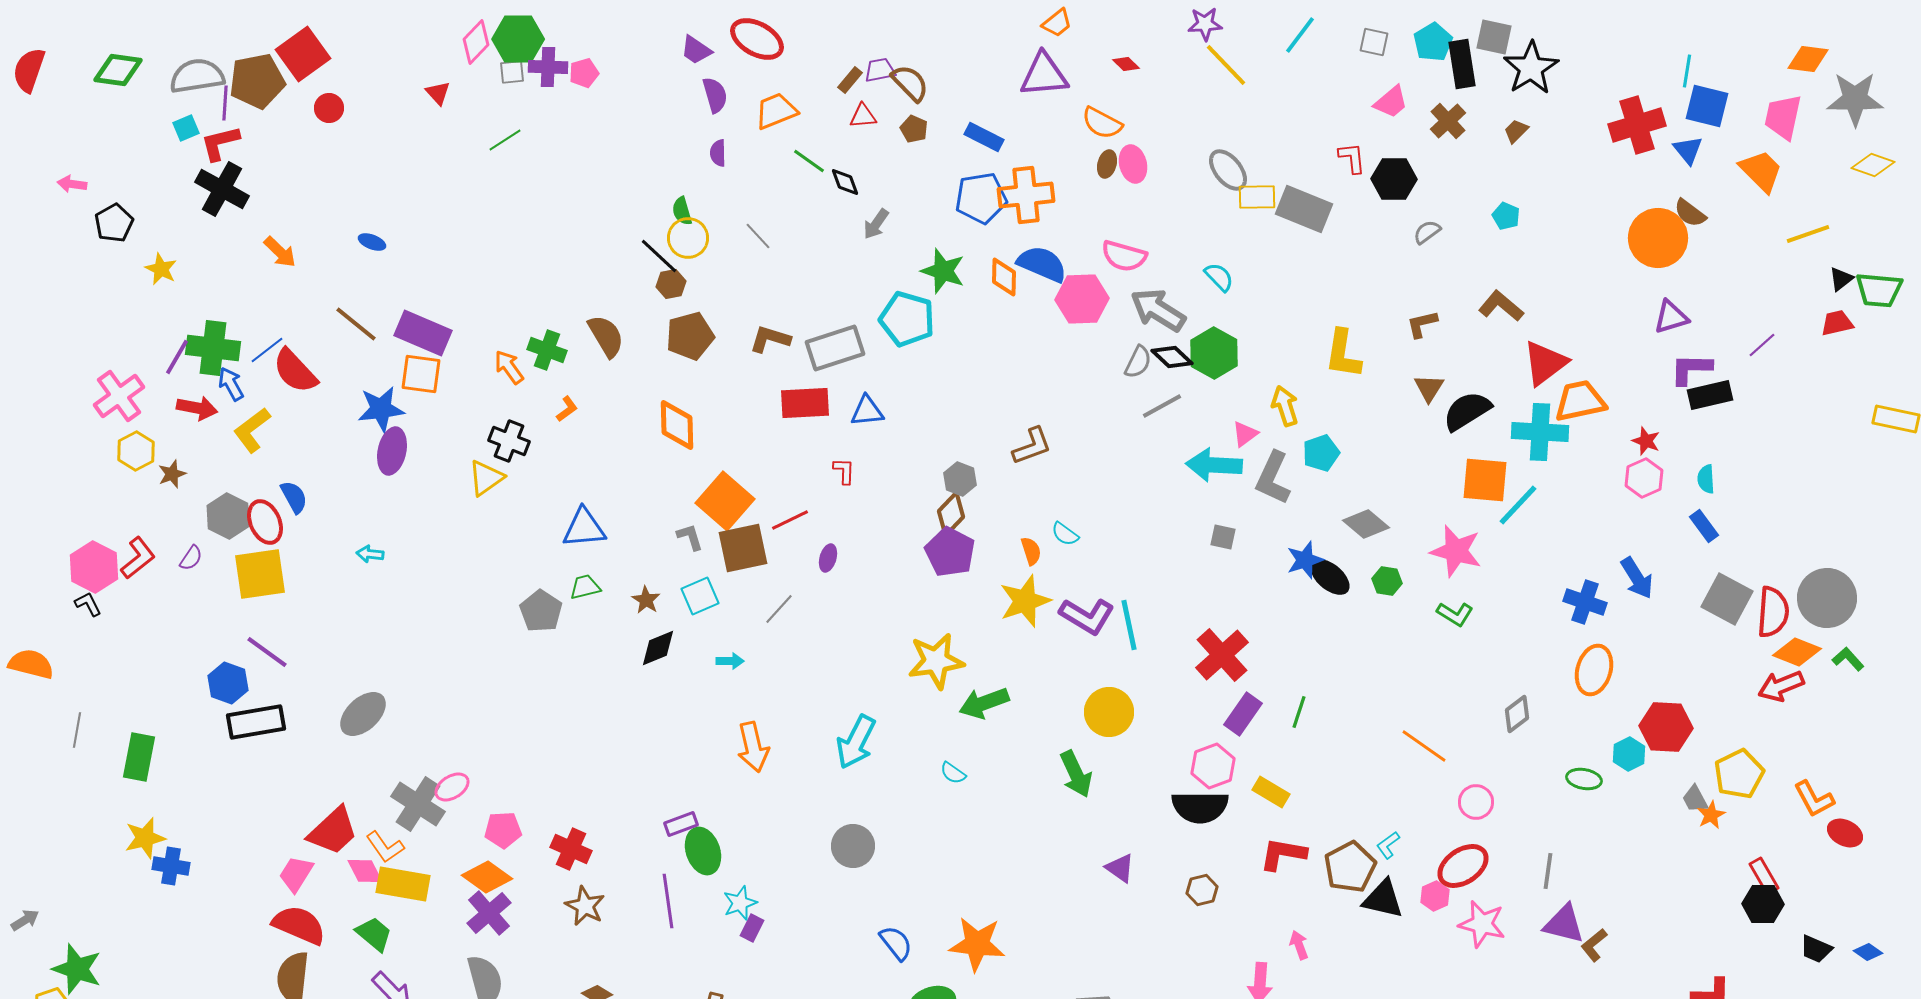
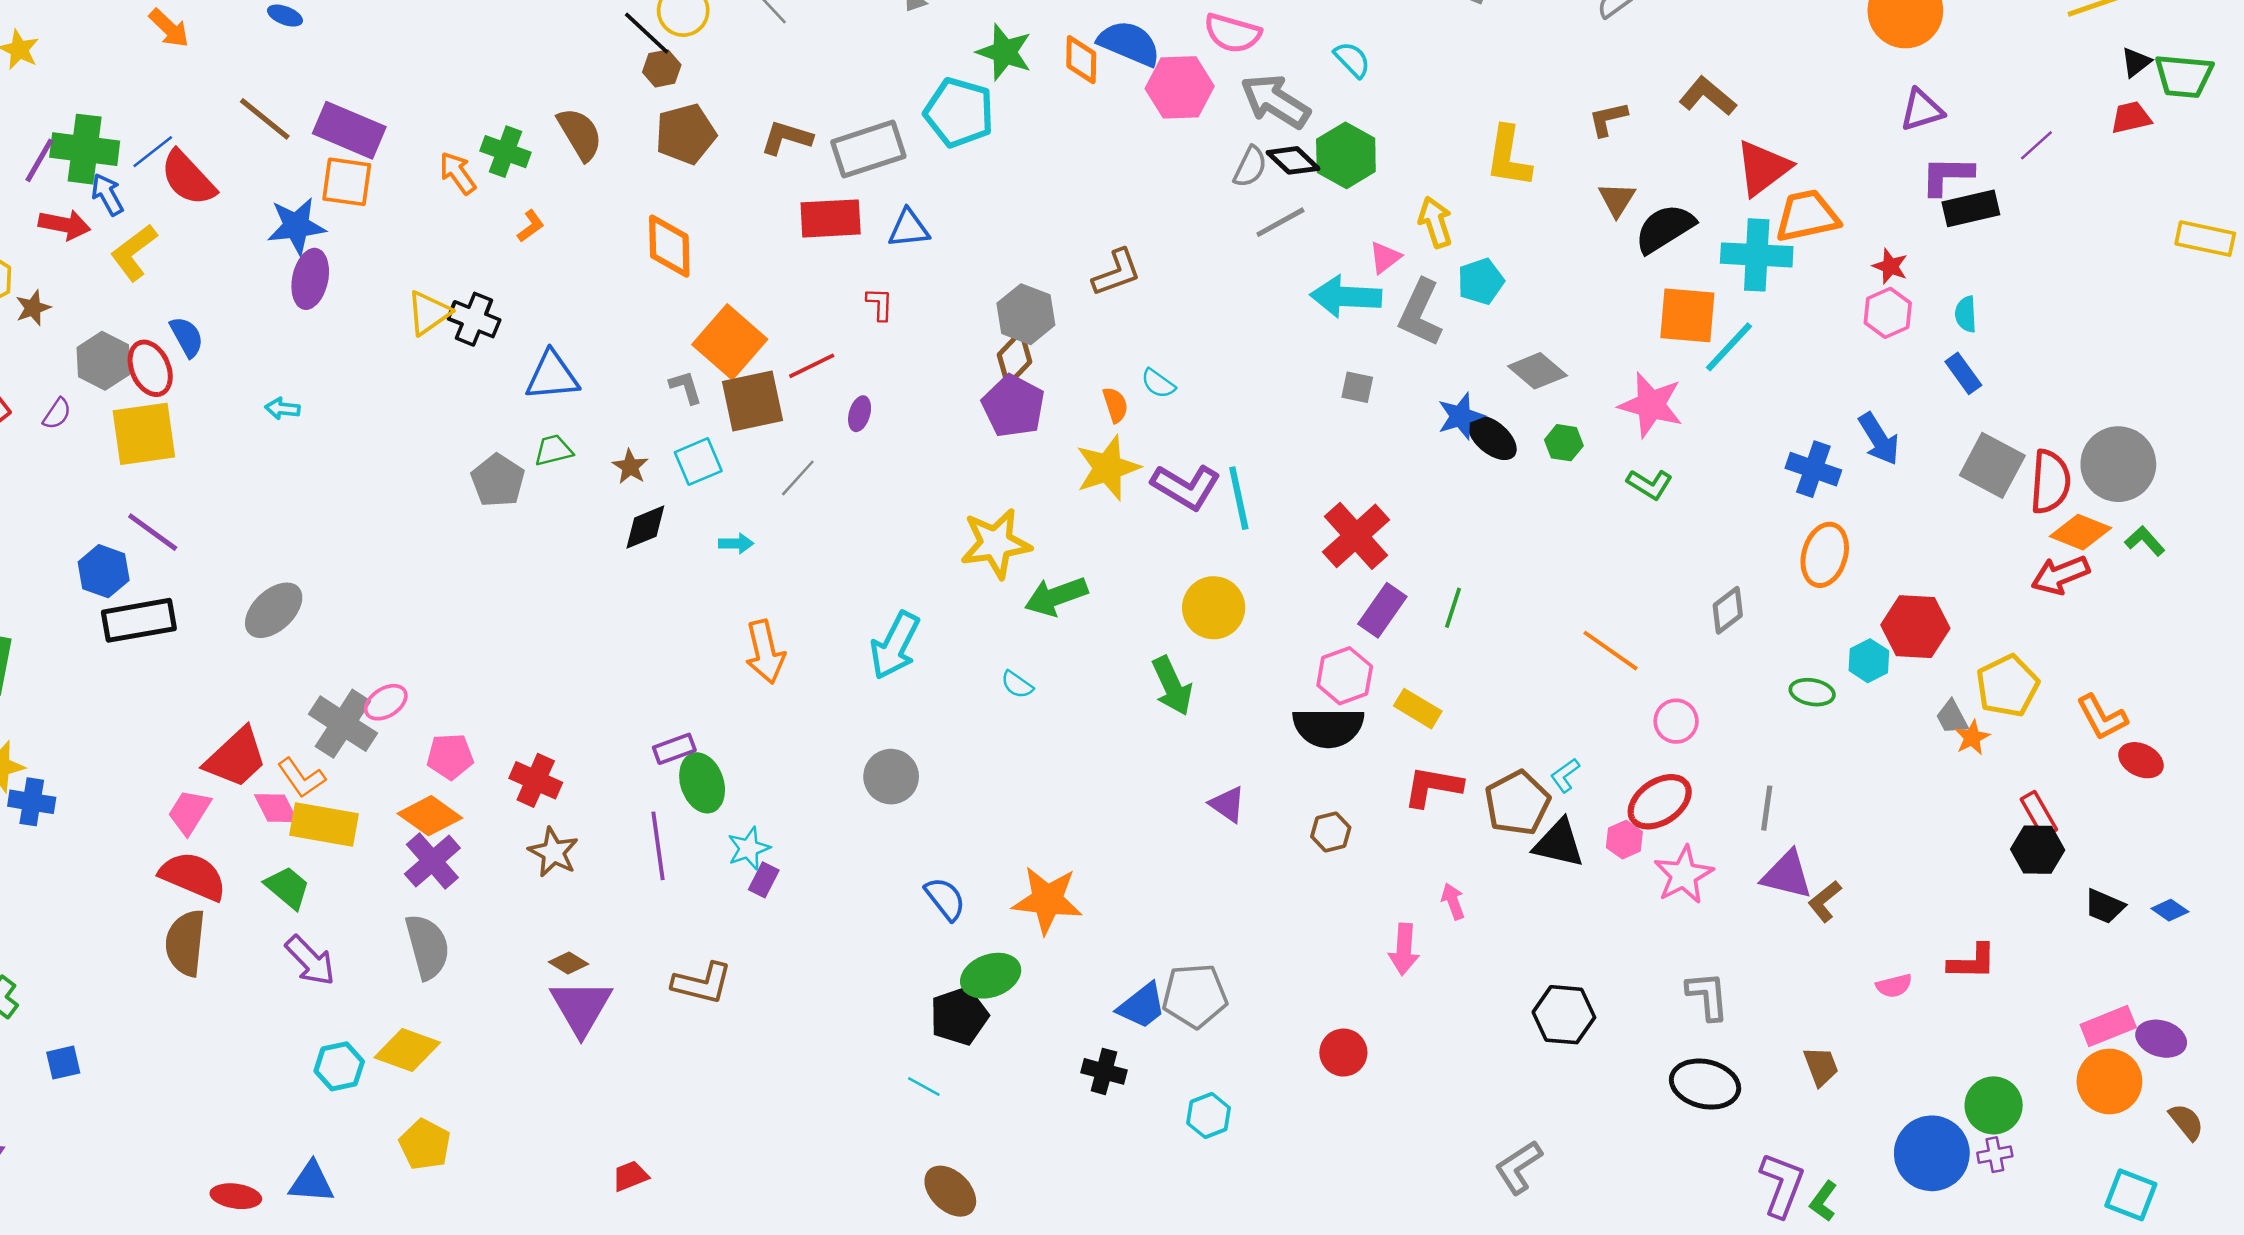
black cross: (509, 441) -> (474, 319), moved
gray hexagon: (960, 479) -> (1026, 314), size x1.4
pink star: (1482, 924) -> (1684, 875), turned 30

